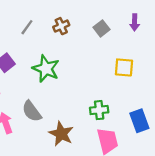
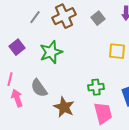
brown cross: (61, 26) -> (64, 16), size x1.6
green star: (46, 69) -> (51, 52), turned 30

